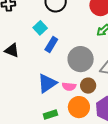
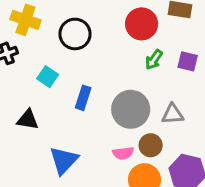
cyan square: (40, 28) -> (48, 77), moved
blue triangle: (47, 83) -> (64, 160), moved

